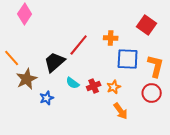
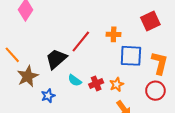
red square: (147, 25) -> (150, 21), turned 30

